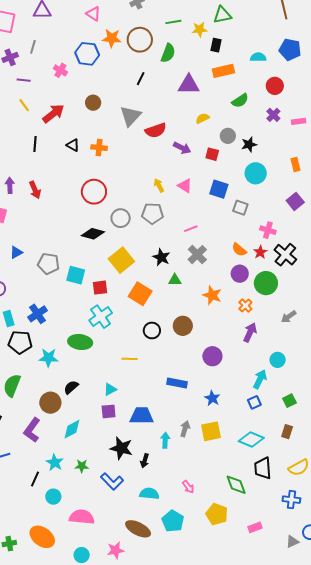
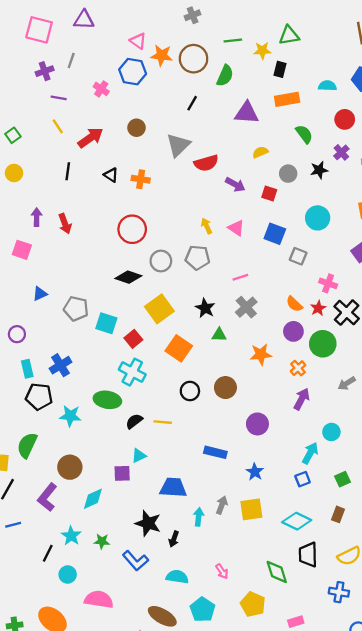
pink triangle: (93, 14) -> (138, 41), moved
green semicircle: (240, 101) -> (304, 134), turned -96
black star: (249, 144) -> (319, 170), moved
red square: (100, 288) -> (133, 339), turned -35
orange star: (212, 295) -> (261, 354), turned -30
cyan cross: (101, 317) -> (132, 372), turned -30
black semicircle: (71, 387) -> (134, 421), moved
purple square: (109, 411) -> (122, 473), moved

